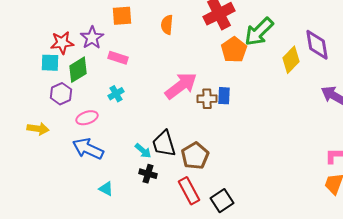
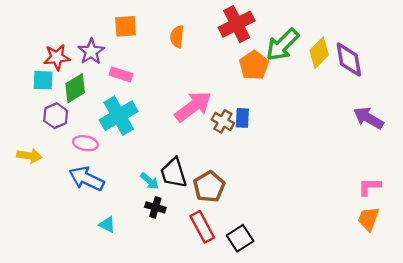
yellow diamond: (291, 60) -> (319, 53), moved
cyan cross: (116, 94) -> (119, 116), size x2.0
brown cross: (207, 99) -> (223, 121), turned 30
pink ellipse: (87, 118) -> (85, 143), turned 30

